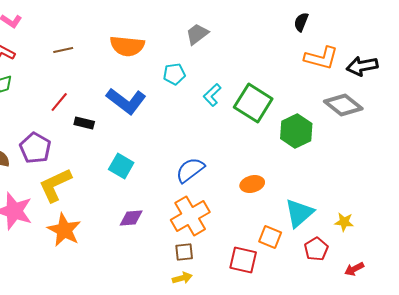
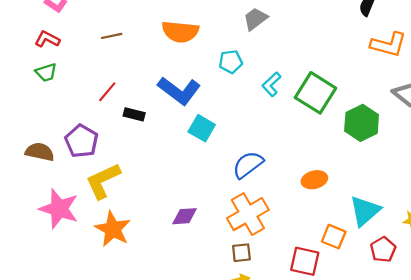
cyan square: (121, 166) -> (202, 128), moved

